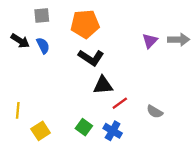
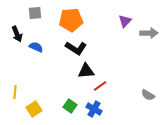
black arrow: (20, 41) -> (17, 34), turned 35
purple triangle: (150, 41) -> (125, 21), moved
blue semicircle: (43, 46) -> (36, 47), moved, turned -40
gray semicircle: (155, 112) -> (148, 95), moved

